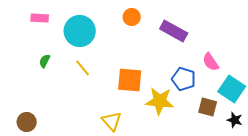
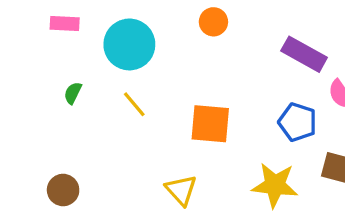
purple rectangle: (174, 31) -> (304, 54), moved
yellow star: (160, 101) -> (275, 185), moved
brown circle: (27, 122) -> (63, 190), moved

